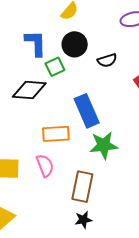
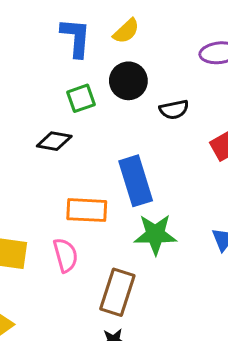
blue L-shape: (36, 43) -> (76, 38), moved
green square: (55, 67) -> (81, 98), moved
black diamond: (29, 90) -> (54, 141), size x0.7

